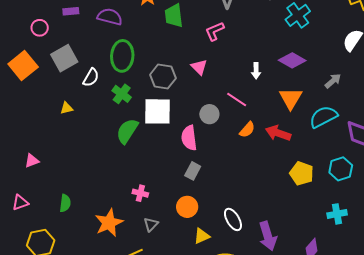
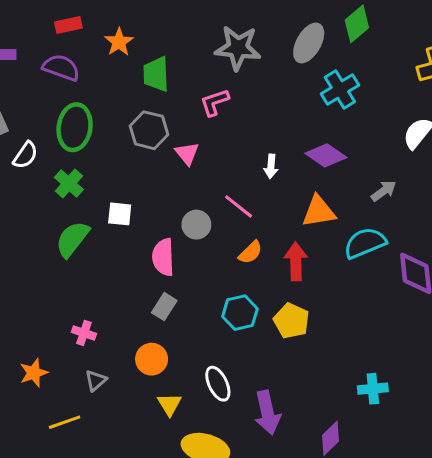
gray hexagon: (163, 76) -> (149, 130), moved
orange triangle: (291, 98) -> (319, 211), turned 45
white square: (157, 111) -> (120, 214), size x0.6
red arrow: (278, 133) -> (296, 261), turned 65
cyan hexagon: (341, 169) -> (240, 313), moved
yellow pentagon: (302, 173) -> (291, 321), moved
orange star: (109, 223) -> (34, 373), size x0.7
yellow triangle: (202, 236) -> (169, 404), turned -42

